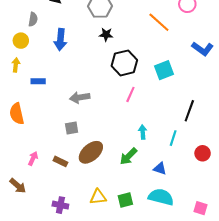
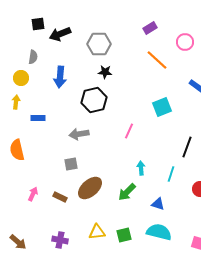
black hexagon: (124, 63) -> (94, 100), moved
brown arrow: (18, 186) -> (18, 242), moved

